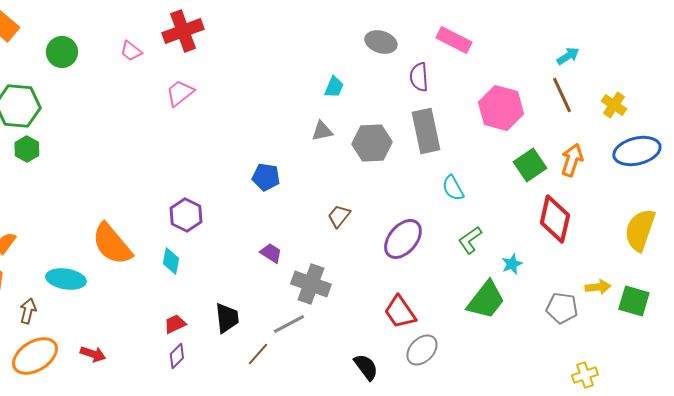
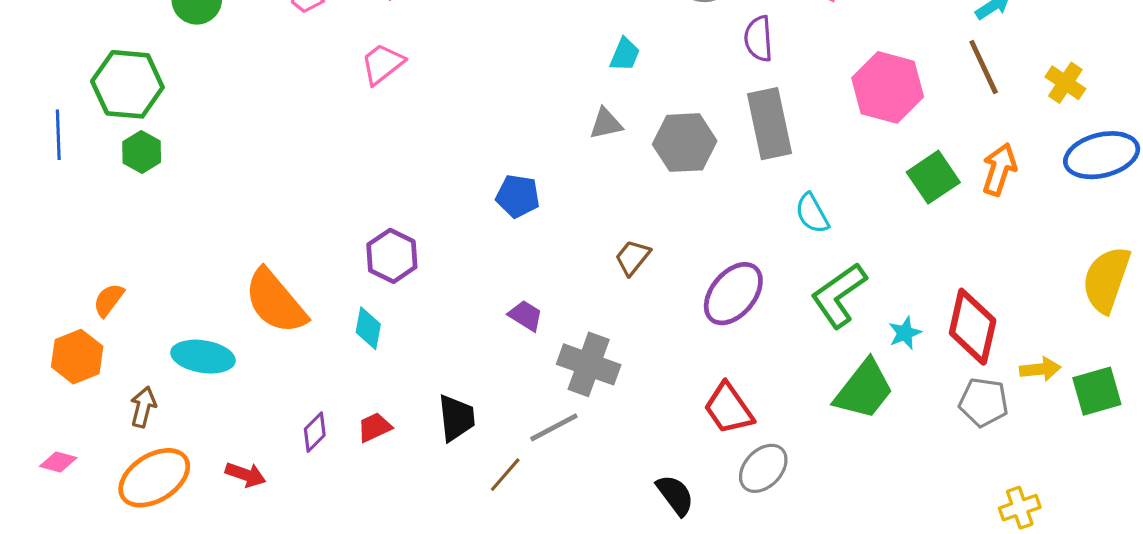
red diamond: (555, 219) -> (973, 327), moved
green L-shape: (470, 240) -> (839, 295), size x1.5
green square: (634, 301) -> (1097, 391), turned -32
purple diamond: (177, 356) -> (315, 432), moved

